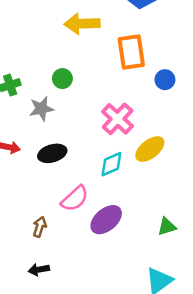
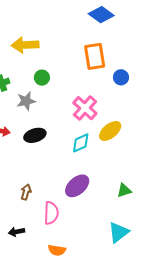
yellow arrow: (82, 24) -> (25, 45), moved
pink semicircle: (75, 199) -> (51, 213), moved, turned -45
black arrow: (39, 270) -> (17, 232), moved

